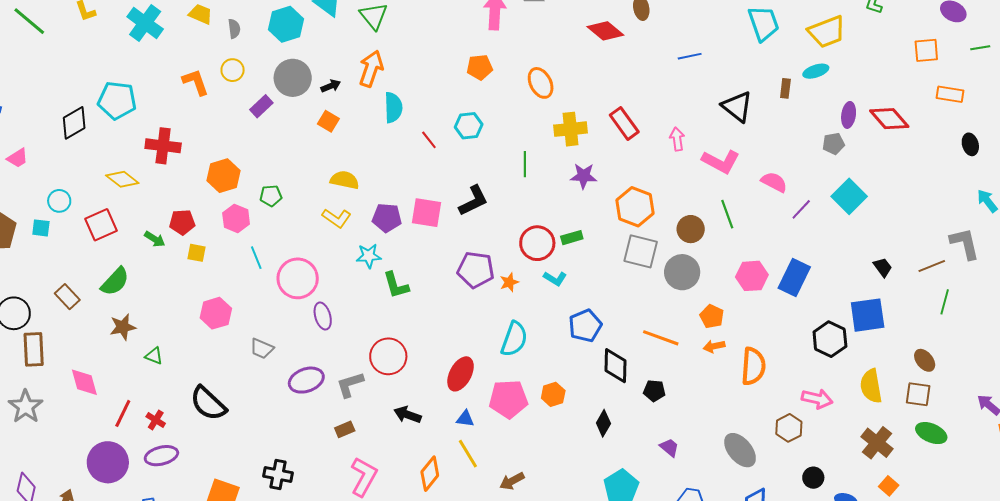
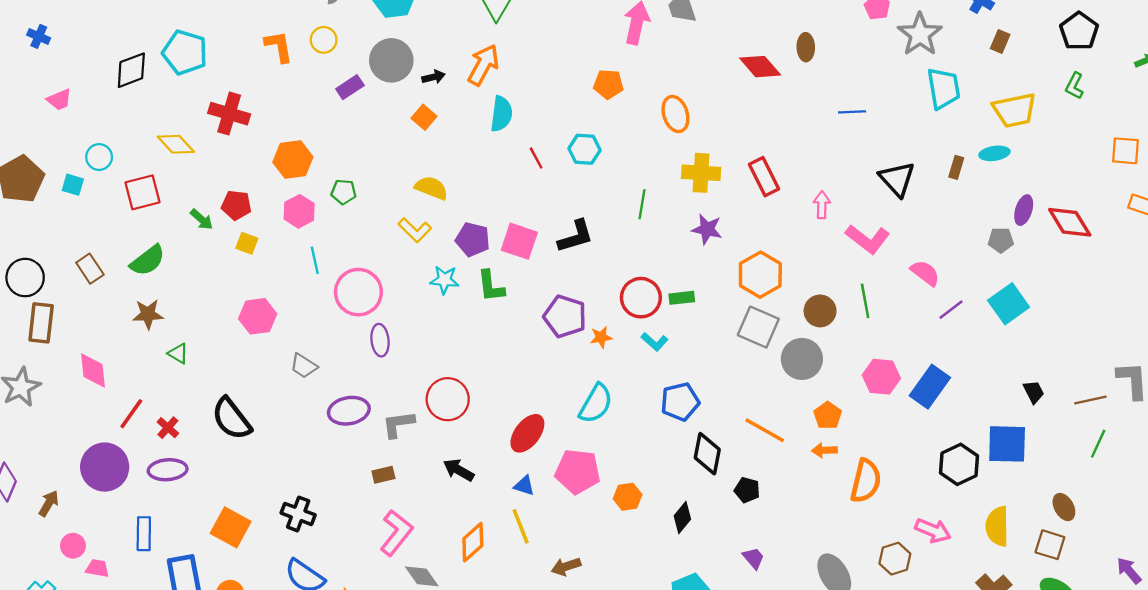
green L-shape: (396, 285) -> (491, 286), moved
orange hexagon: (553, 394) -> (628, 497), moved

